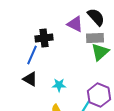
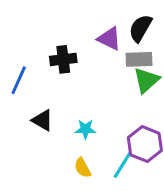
black semicircle: (96, 17) -> (140, 28), turned -108
blue line: (32, 55) -> (19, 80), moved

